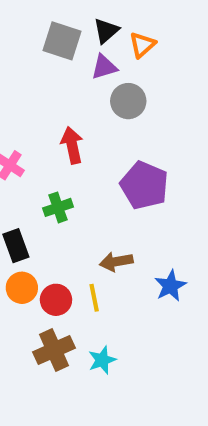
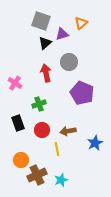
black triangle: (106, 31) -> (45, 43), moved
gray circle: (128, 101) -> (69, 62), moved
orange circle: (22, 288) -> (21, 160), moved
red circle: (56, 300) -> (42, 130), moved

